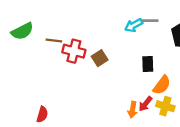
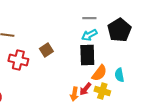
cyan arrow: (134, 25) -> (89, 35), moved
red cross: (74, 51) -> (18, 60), moved
black rectangle: (148, 64) -> (87, 55), size x1.5

